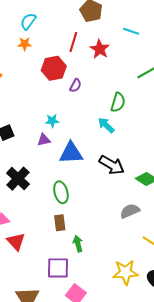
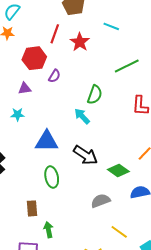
cyan star: (52, 121) -> (17, 114), moved
purple triangle: (44, 140) -> (25, 88), moved
green ellipse: (61, 192) -> (52, 177), moved

